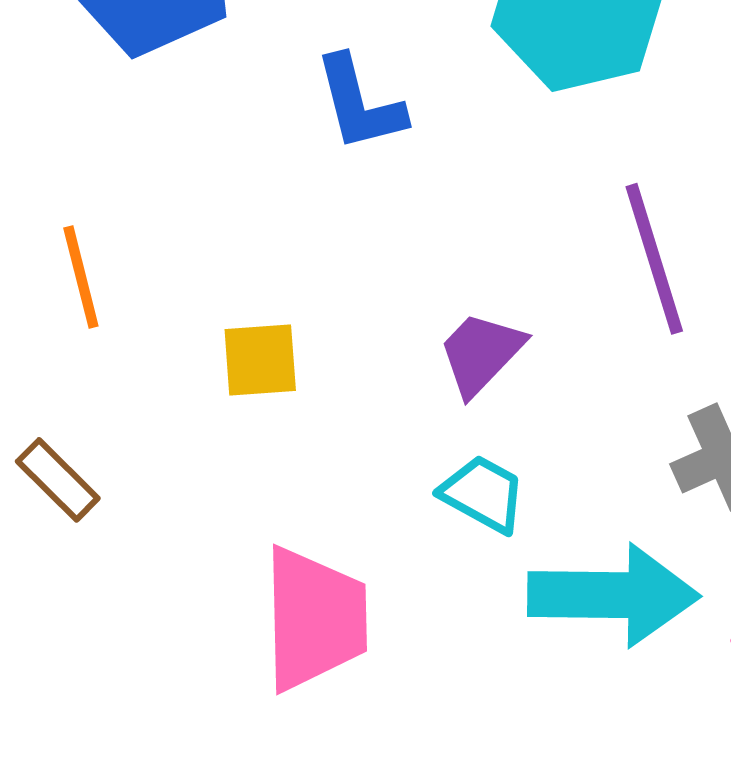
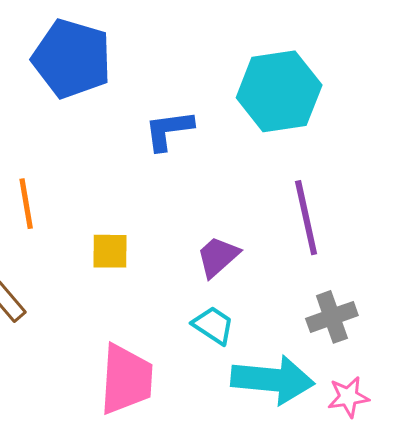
blue L-shape: (360, 103) -> (169, 130), turned 92

